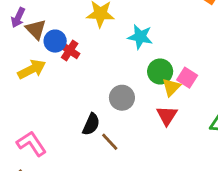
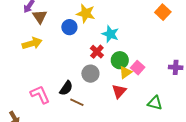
blue circle: (55, 41) -> (69, 27), moved
red cross: (70, 50) -> (97, 52), moved
brown line: (110, 142) -> (77, 102), turned -32
pink L-shape: (31, 144) -> (40, 95), moved

